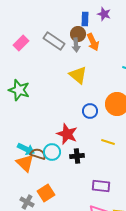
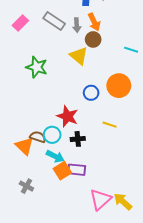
brown circle: (78, 34) -> (93, 39), moved
green star: (19, 90) -> (37, 67), moved
cyan arrow: (26, 149) -> (55, 156), moved
purple rectangle: (101, 186) -> (77, 170), moved
orange square: (46, 193) -> (62, 171), moved

